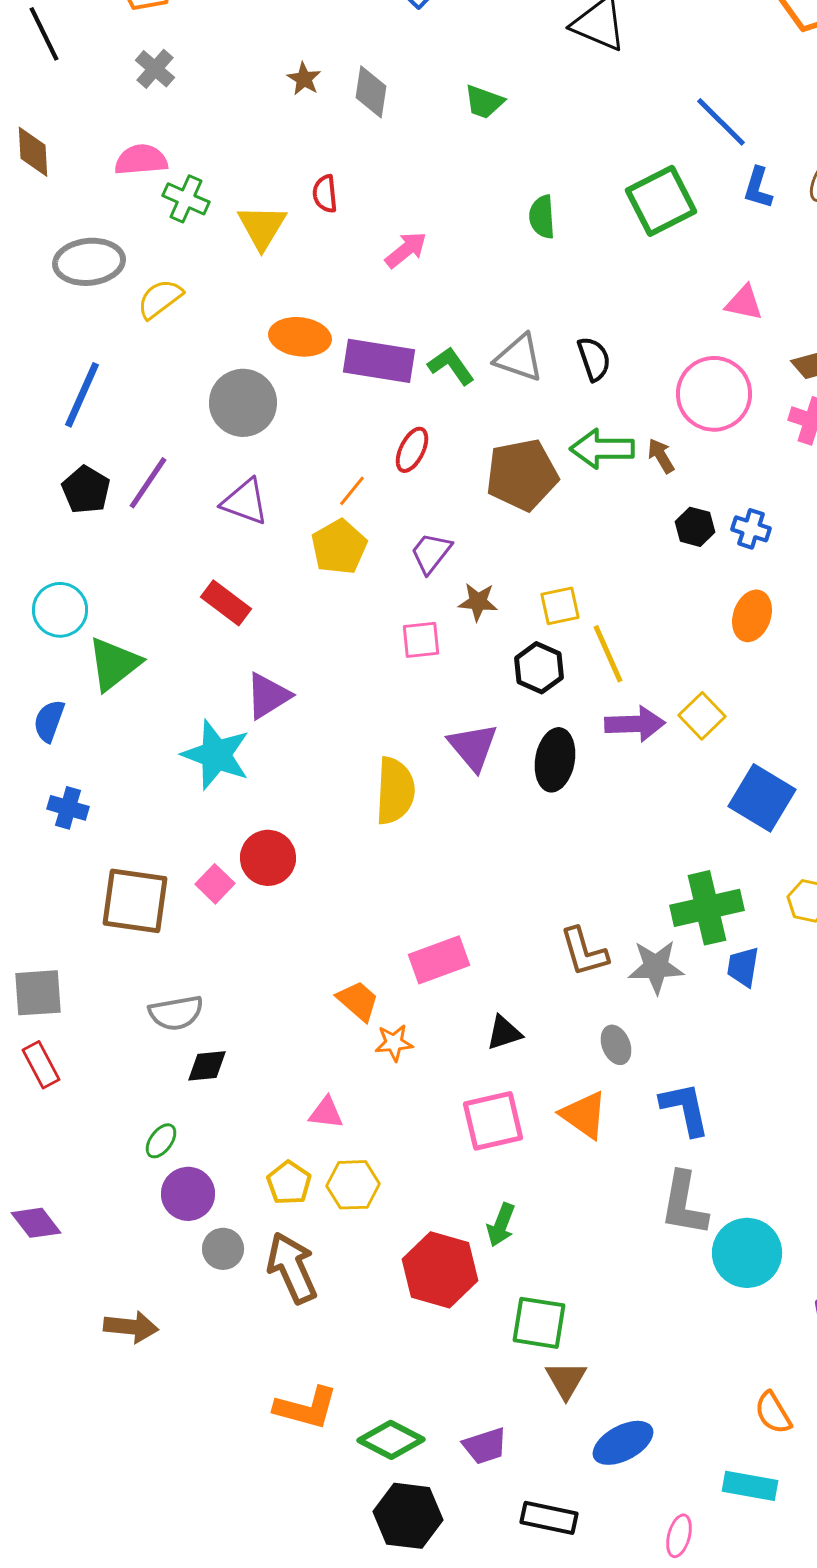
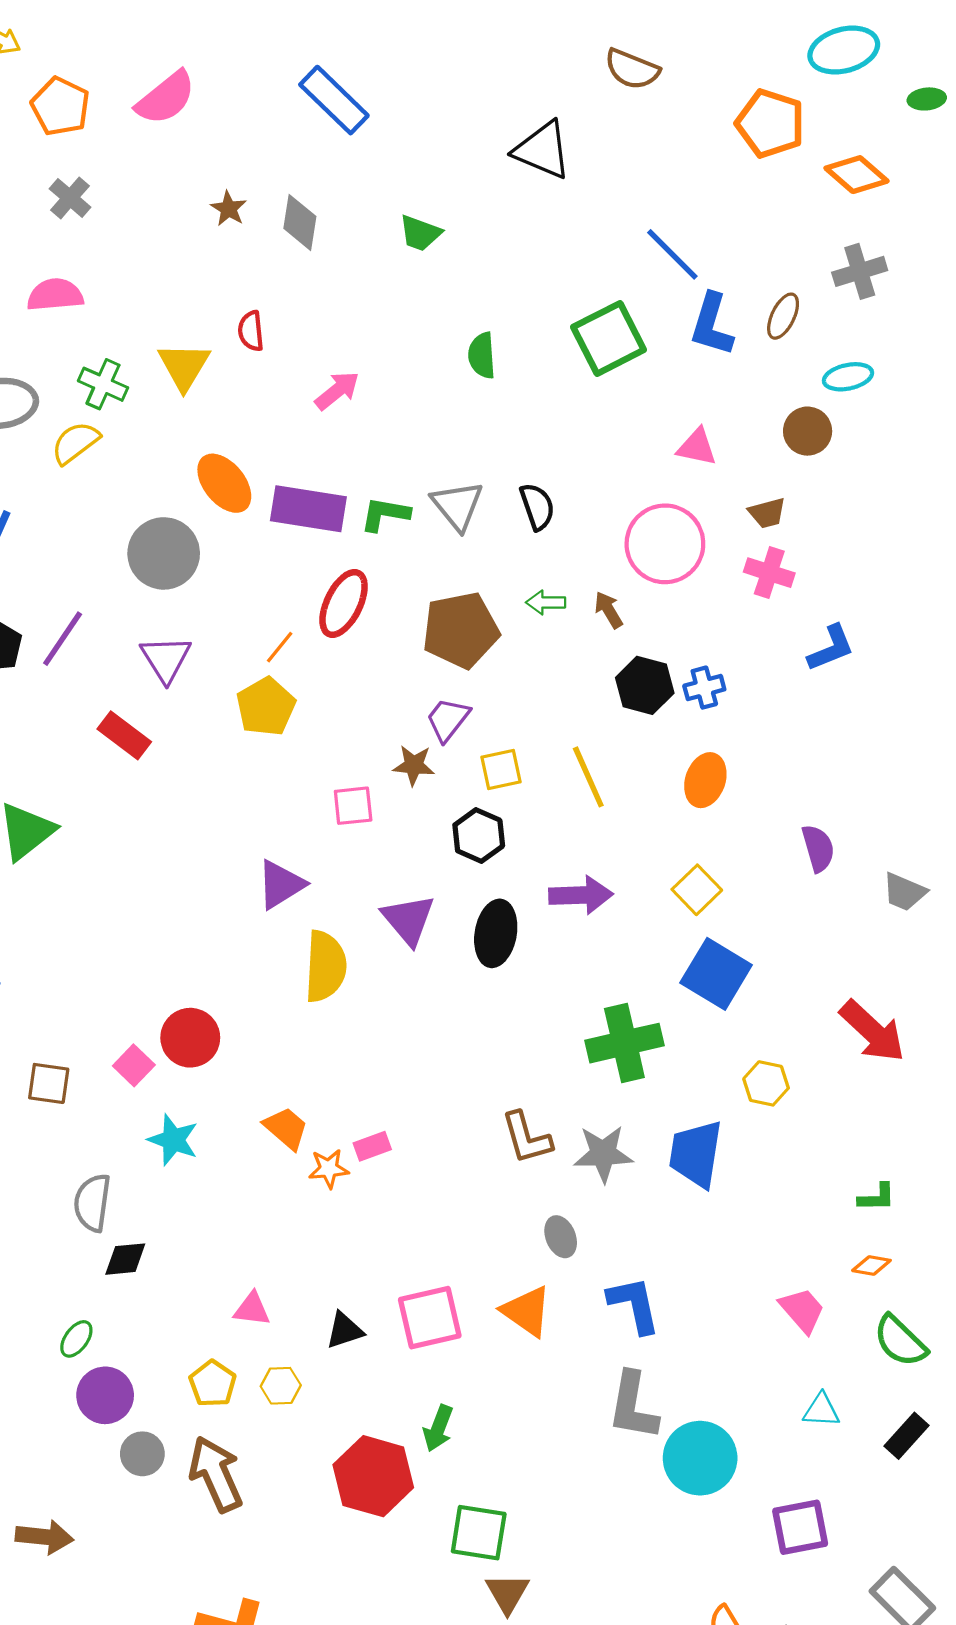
blue L-shape: (758, 188) -> (712, 325), size x1.4
green cross: (186, 199) -> (103, 384), moved
orange ellipse: (300, 337) -> (224, 483), turned 44
gray triangle: (519, 358) -> (457, 506), turned 32
green L-shape: (451, 366) -> (385, 514), turned -45
green arrow: (602, 449) -> (546, 602), size x0.6
red ellipse: (412, 450) -> (344, 603), size x1.4
purple triangle: (245, 502) -> (166, 659), turned 38
black hexagon: (695, 527) -> (645, 685), size x1.4
blue cross: (751, 529) -> (704, 688), turned -33
purple trapezoid: (431, 553) -> (448, 719), moved
red rectangle: (226, 603) -> (124, 735), moved
yellow line: (608, 654) -> (588, 777), moved
purple triangle: (268, 696) -> (281, 884), moved
yellow square: (702, 716) -> (697, 890), moved
cyan star: (216, 755) -> (173, 1140), moved, size x0.7
brown square: (135, 901) -> (49, 1083), size x0.6
green cross: (707, 908) -> (624, 1043), moved
pink rectangle: (439, 960) -> (372, 1146), size x0.6
blue trapezoid: (743, 967) -> (696, 1154), size x1.6
orange trapezoid: (358, 1001) -> (286, 1128), moved
gray semicircle: (176, 1013) -> (92, 1203), turned 108
black triangle: (504, 1033) -> (345, 1330), moved
orange star: (394, 1043) -> (329, 1169), moved
yellow hexagon: (353, 1185) -> (281, 1386), size x0.7

